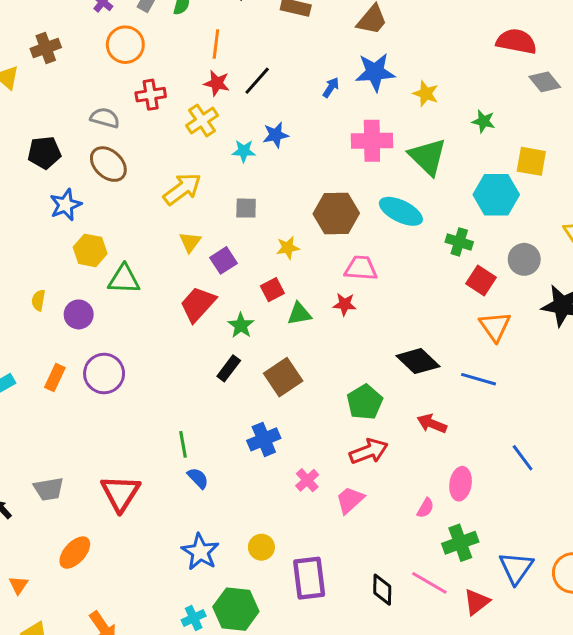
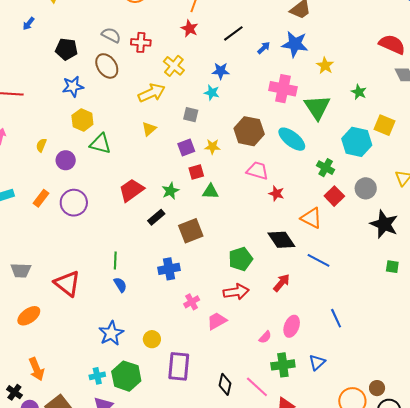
black line: (257, 81) -> (233, 33), moved
red cross: (151, 95) -> (141, 42), moved
yellow cross: (202, 120) -> (174, 66), moved, turned -30
cyan star: (244, 151) -> (212, 93), moved
purple square: (223, 260) -> (186, 148), moved
red trapezoid: (198, 304) -> (131, 190), moved
red star: (345, 304) -> (276, 193), moved
orange triangle: (495, 326) -> (311, 218), moved, turned -40
red arrow: (432, 424) -> (282, 283), turned 96
red triangle: (120, 493) -> (67, 283), turned -36
blue triangle: (516, 568) -> (317, 362), moved, size x0.7

